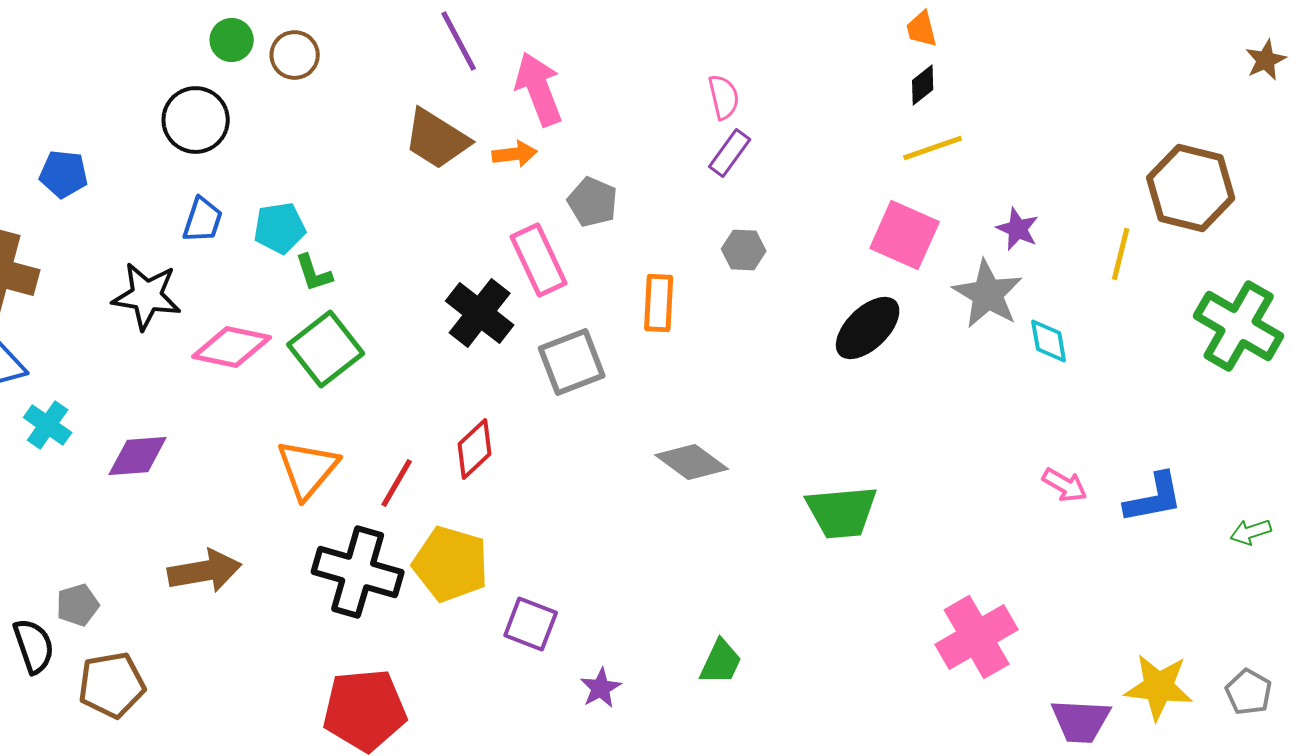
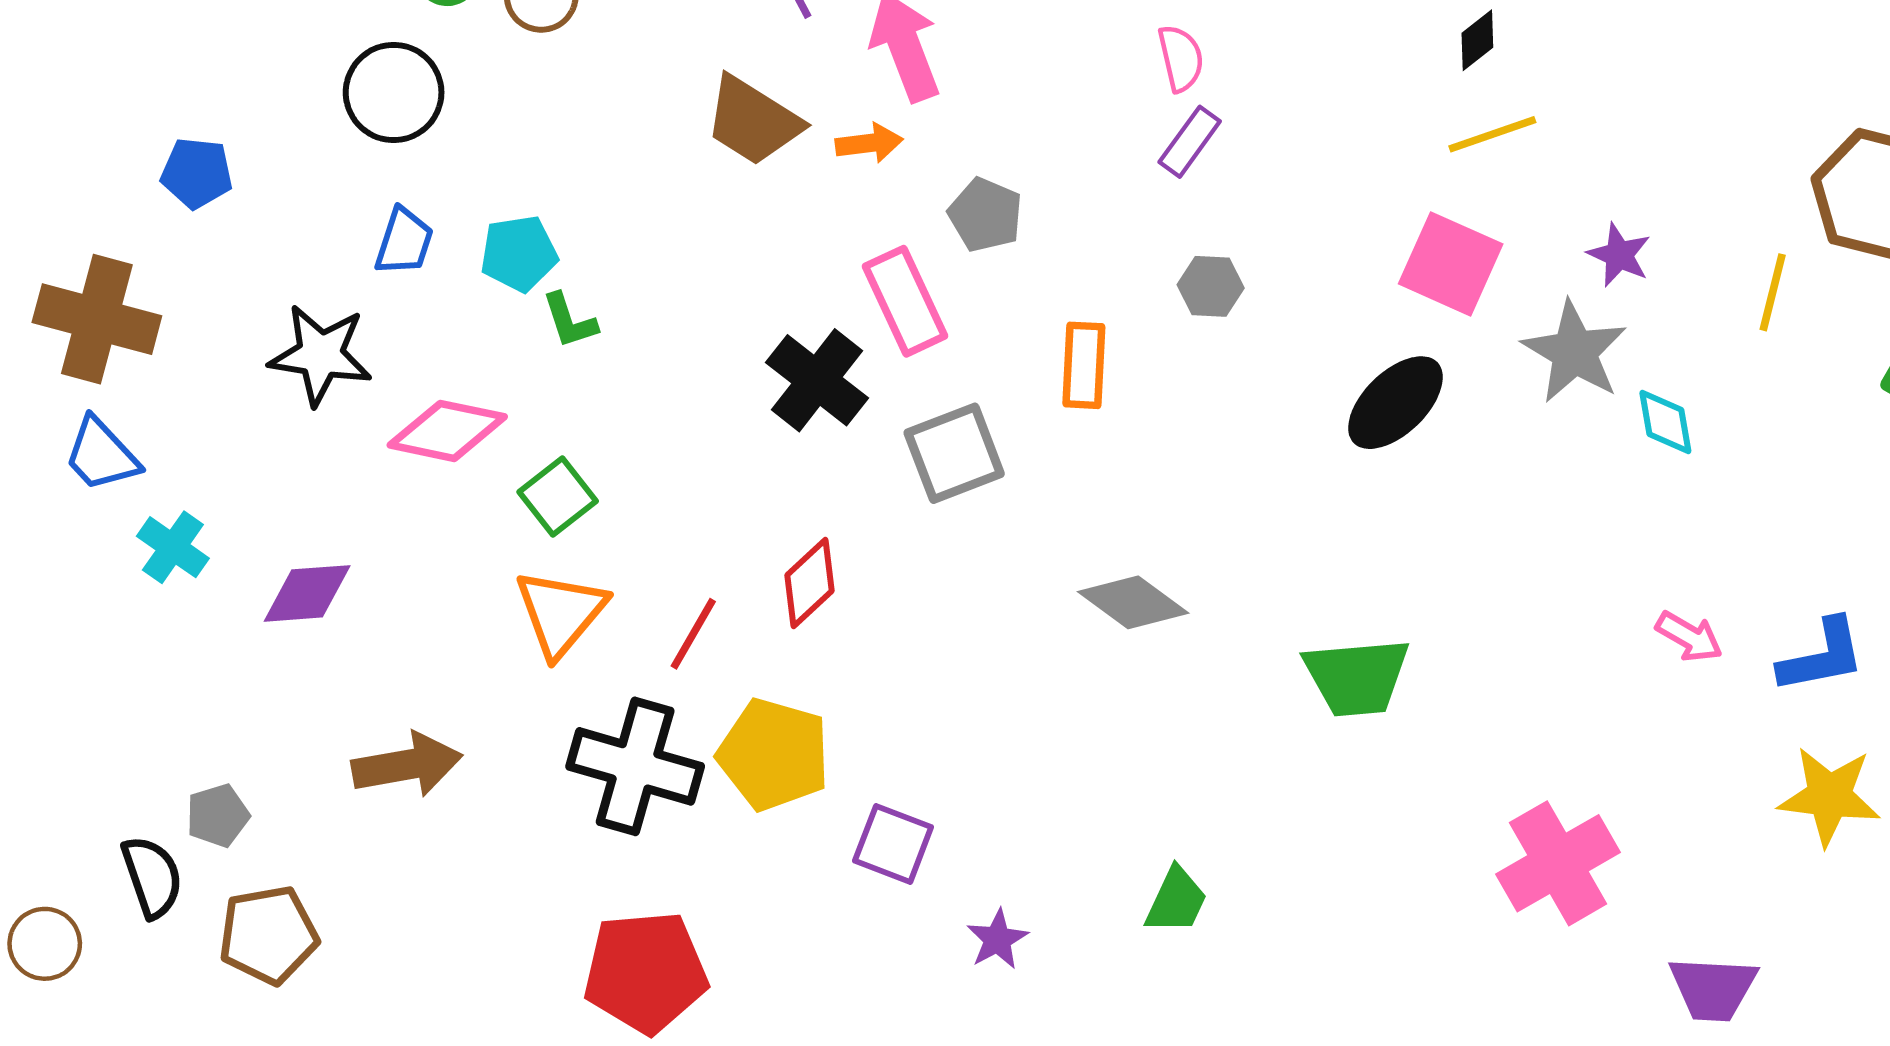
green square: (326, 349) -> (558, 497), moved, size x0.7
yellow star: (1159, 687) -> (1829, 796), moved

